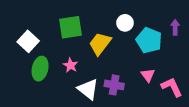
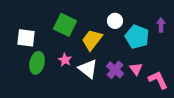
green square: (71, 27) -> (65, 25), turned 35
white square: (28, 41) -> (26, 38), turned -36
purple cross: (114, 85) -> (115, 70), moved, turned 30
white triangle: (88, 89) -> (88, 69), moved

